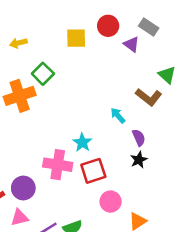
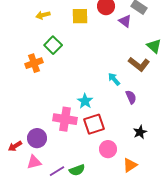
yellow arrow: (18, 43) -> (43, 15), moved
orange cross: (20, 96) -> (34, 63), size x0.7
black star: (139, 160) -> (140, 132), moved

